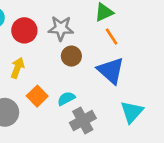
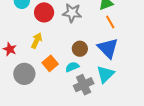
brown circle: (71, 56) -> (80, 49), moved
cyan triangle: (132, 112) -> (105, 74), moved

